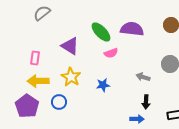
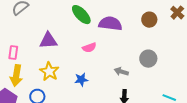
green ellipse: (101, 32) -> (81, 15), moved
purple triangle: (70, 46) -> (48, 41), turned -36
yellow arrow: (38, 81) -> (16, 76), turned -80

